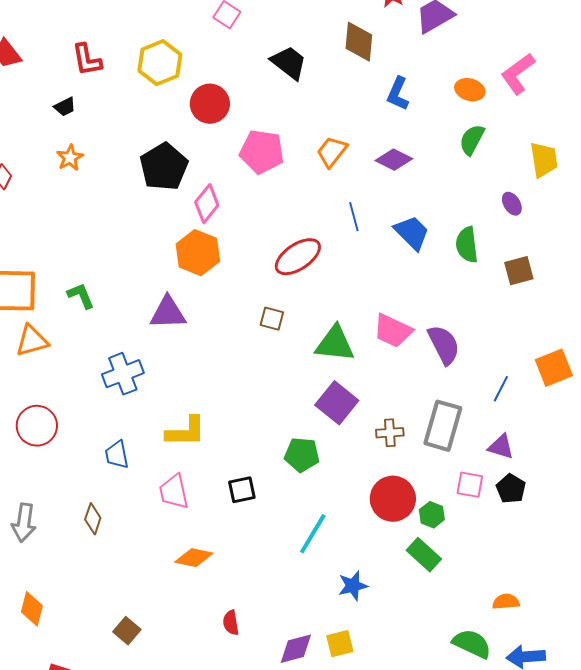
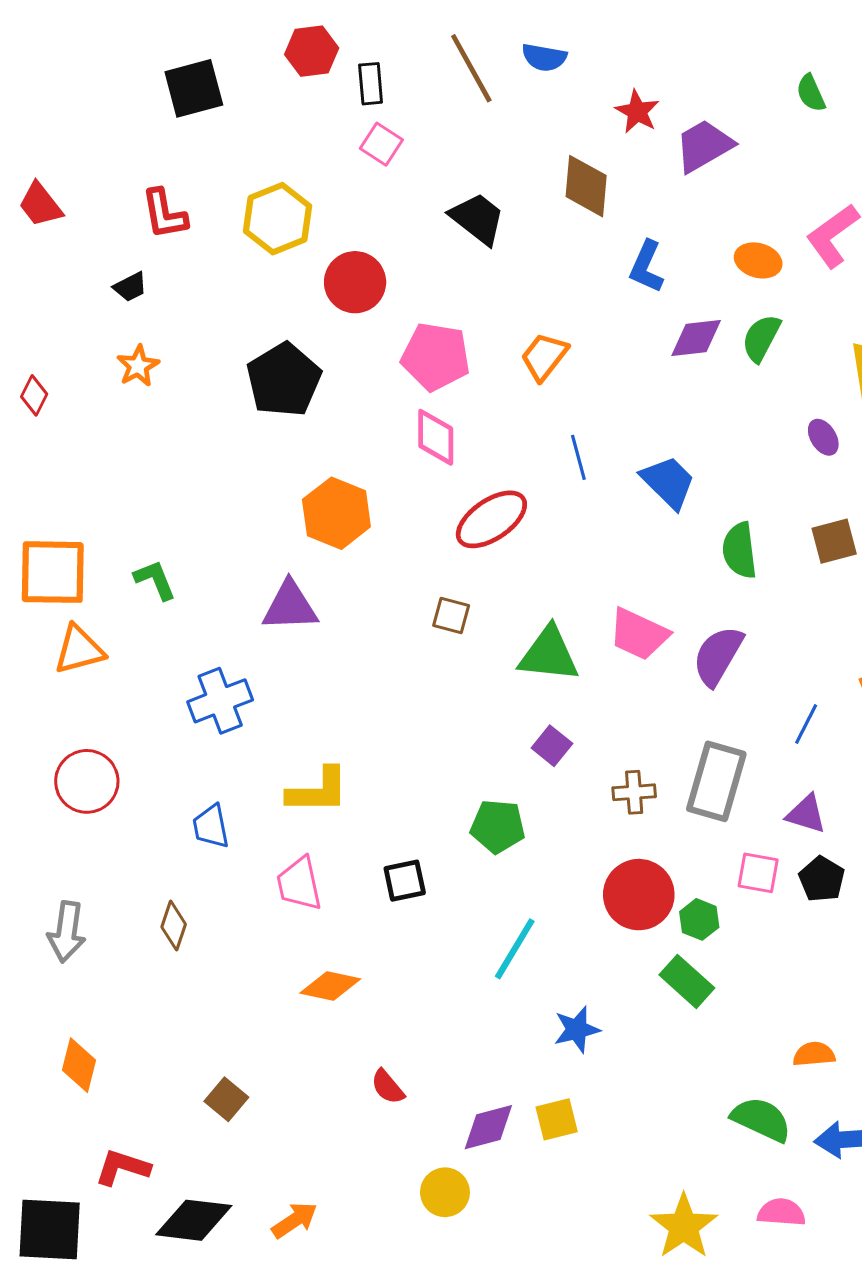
purple diamond: (394, 160) -> (696, 338), moved, turned -33
pink diamond: (207, 204) -> (436, 437), moved, turned -39
green semicircle: (467, 245) -> (740, 550), moved
purple semicircle: (444, 345) -> (718, 656), turned -123
purple square: (337, 403) -> (552, 746), size x0.6
red semicircle: (231, 623) -> (388, 1087), turned -30

